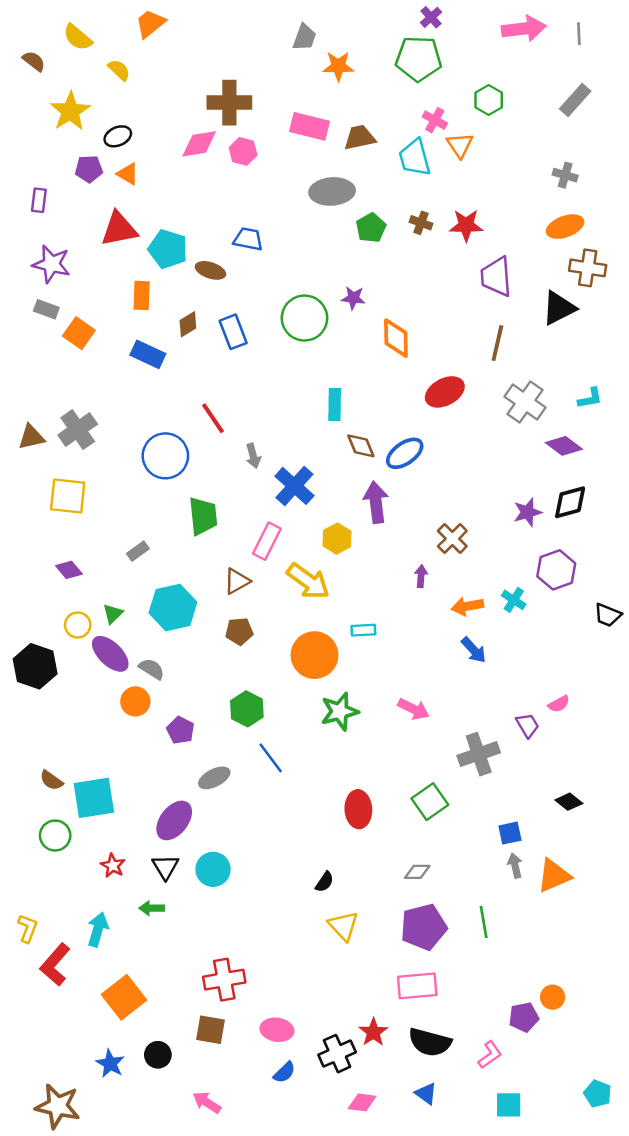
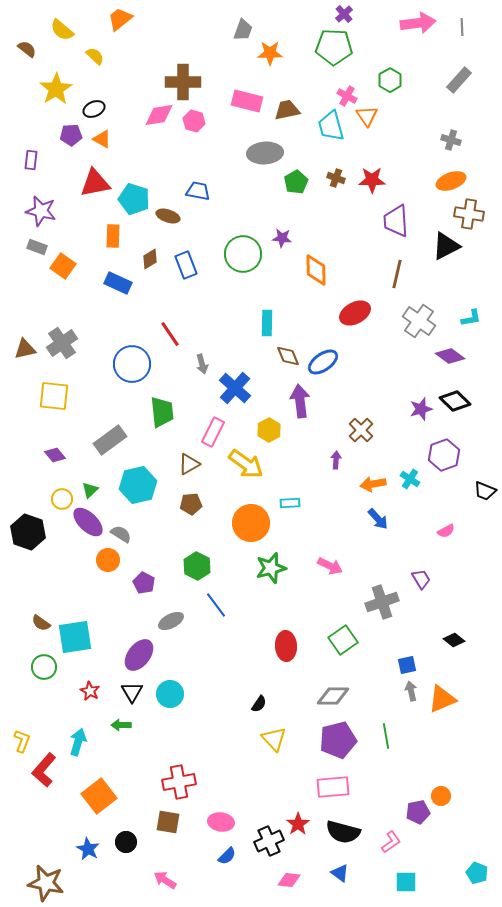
black diamond: (570, 502) -> (455, 401), turned 60
gray rectangle: (138, 551) -> (110, 440), size x1.8
pink semicircle: (559, 704) -> (446, 531), moved
gray diamond: (417, 872) -> (333, 696), size x1.5

